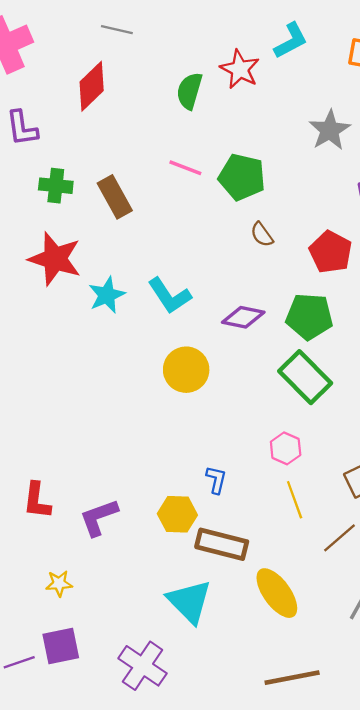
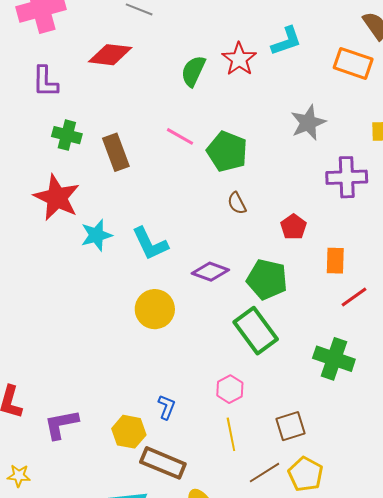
red diamond: (92, 86) -> (110, 55), turned 42
red pentagon: (331, 252) -> (293, 227), size x0.7

